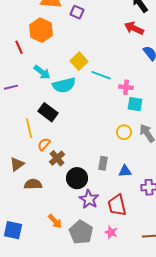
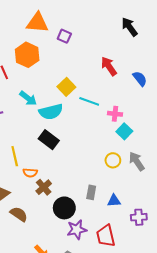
red arrow: (134, 28) -> (109, 66), moved, turned 30
cyan square: (135, 104) -> (124, 131), turned 35
black rectangle: (48, 112) -> (49, 140), moved
orange semicircle: (44, 144) -> (30, 173), turned -128
brown semicircle: (33, 184) -> (19, 214), turned 36
purple star: (89, 199) -> (77, 230), turned 30

